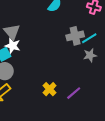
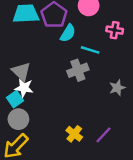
gray cross: (75, 36) -> (78, 70), moved
cyan line: (89, 38) -> (90, 50), moved, turned 56

